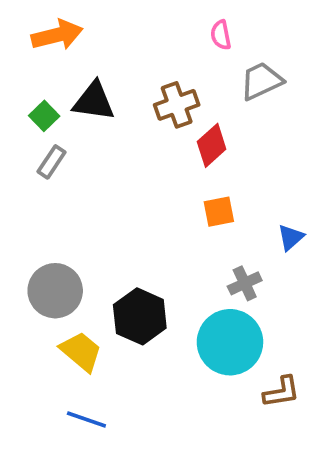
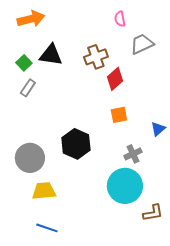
black hexagon: (140, 316) -> (76, 144), moved
yellow trapezoid: (81, 351) -> (44, 191), turned -45

